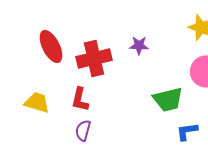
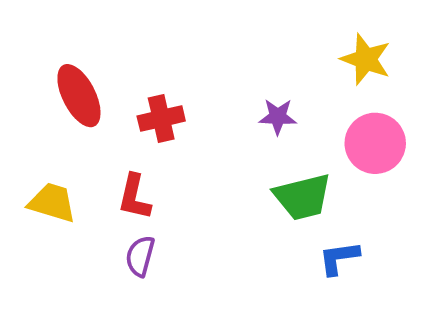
purple star: (139, 45) -> (278, 117), moved
red cross: (94, 58) -> (161, 118), size x0.7

